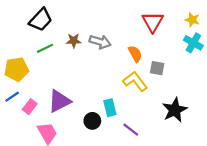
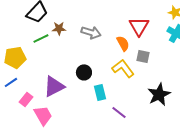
red triangle: (153, 22) -> (139, 26), moved
brown star: (74, 41) -> (59, 28), moved
pink rectangle: (30, 107) -> (26, 99), moved
black circle: (92, 121) -> (84, 72), moved

